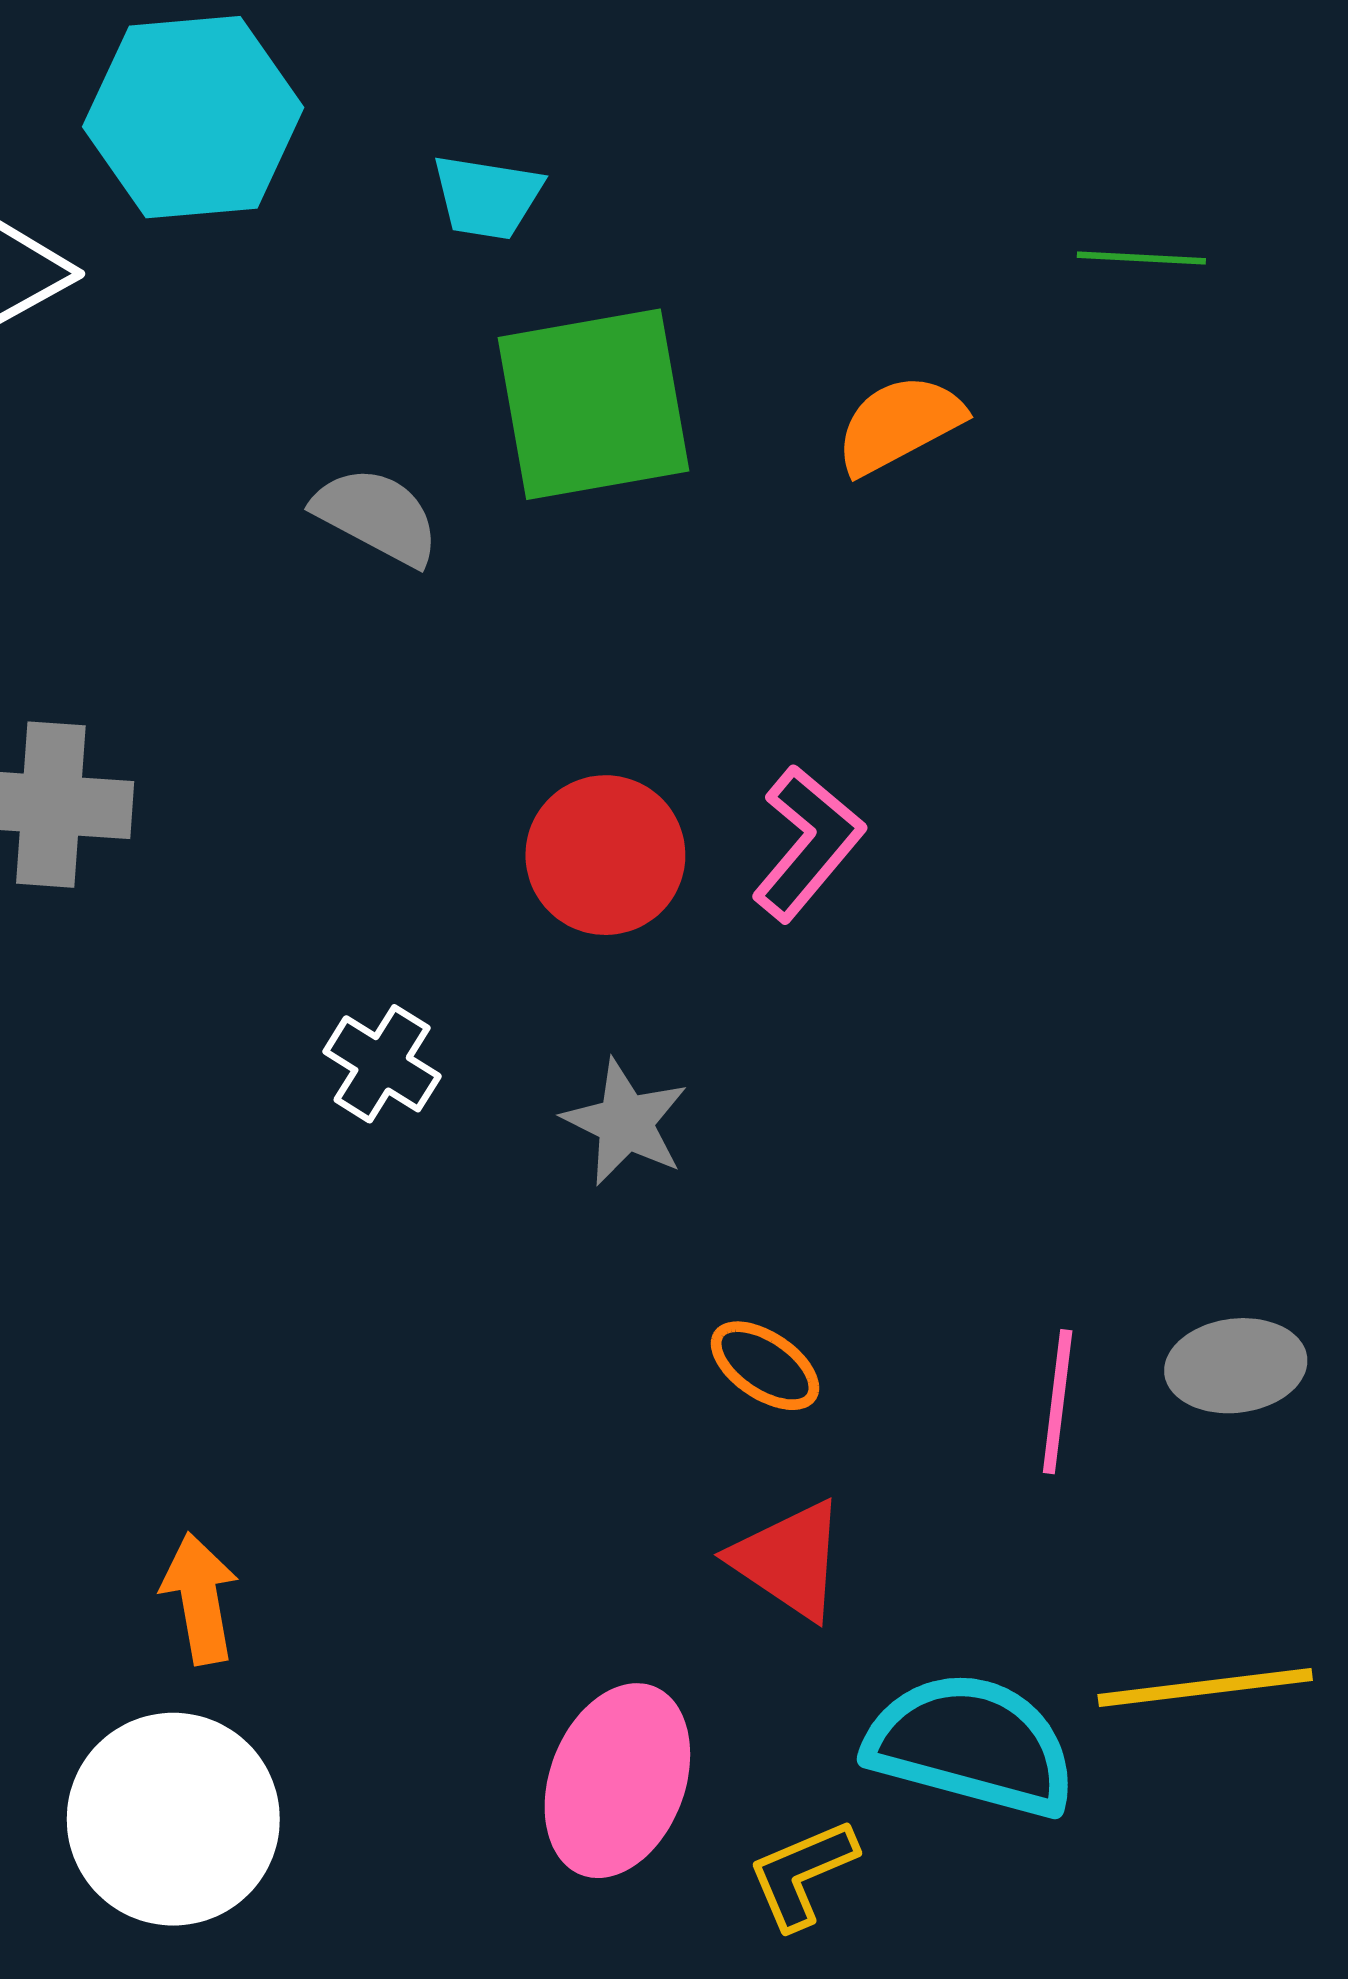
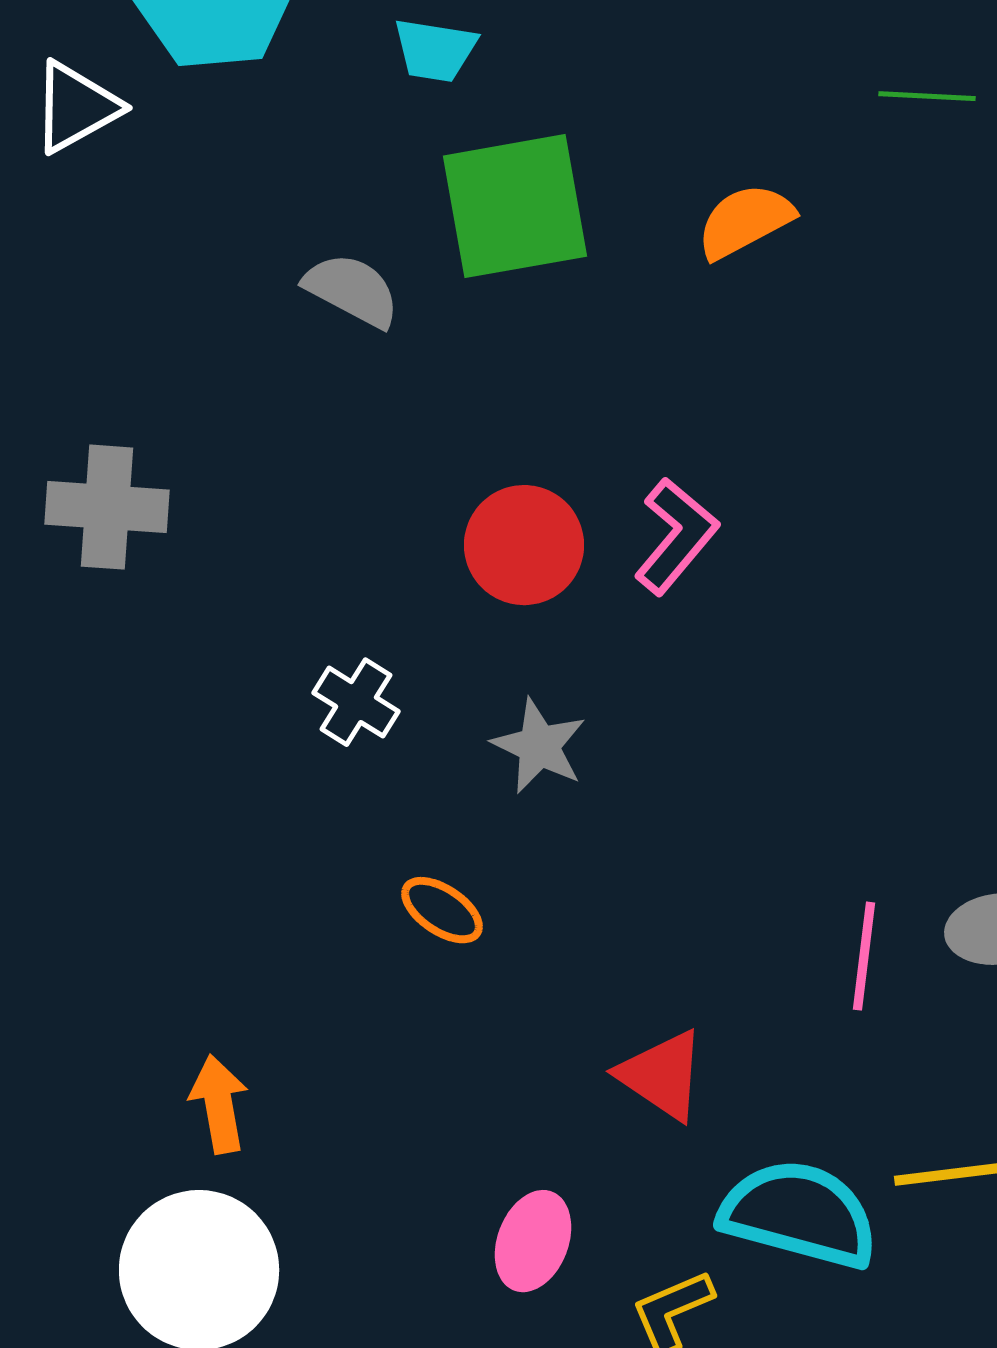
orange ellipse: (765, 1366) -> (442, 910), moved
pink ellipse: (617, 1781) -> (533, 1241), size x0.7

